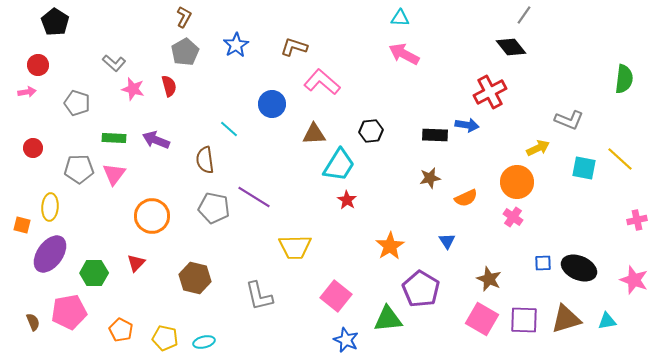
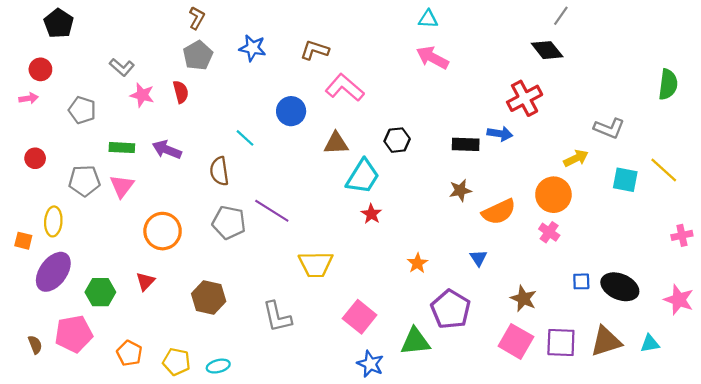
blue star: (236, 45) -> (253, 48), turned -30
orange semicircle: (466, 198) -> (499, 212), size x1.4
orange star: (390, 246) -> (417, 263), size x0.7

